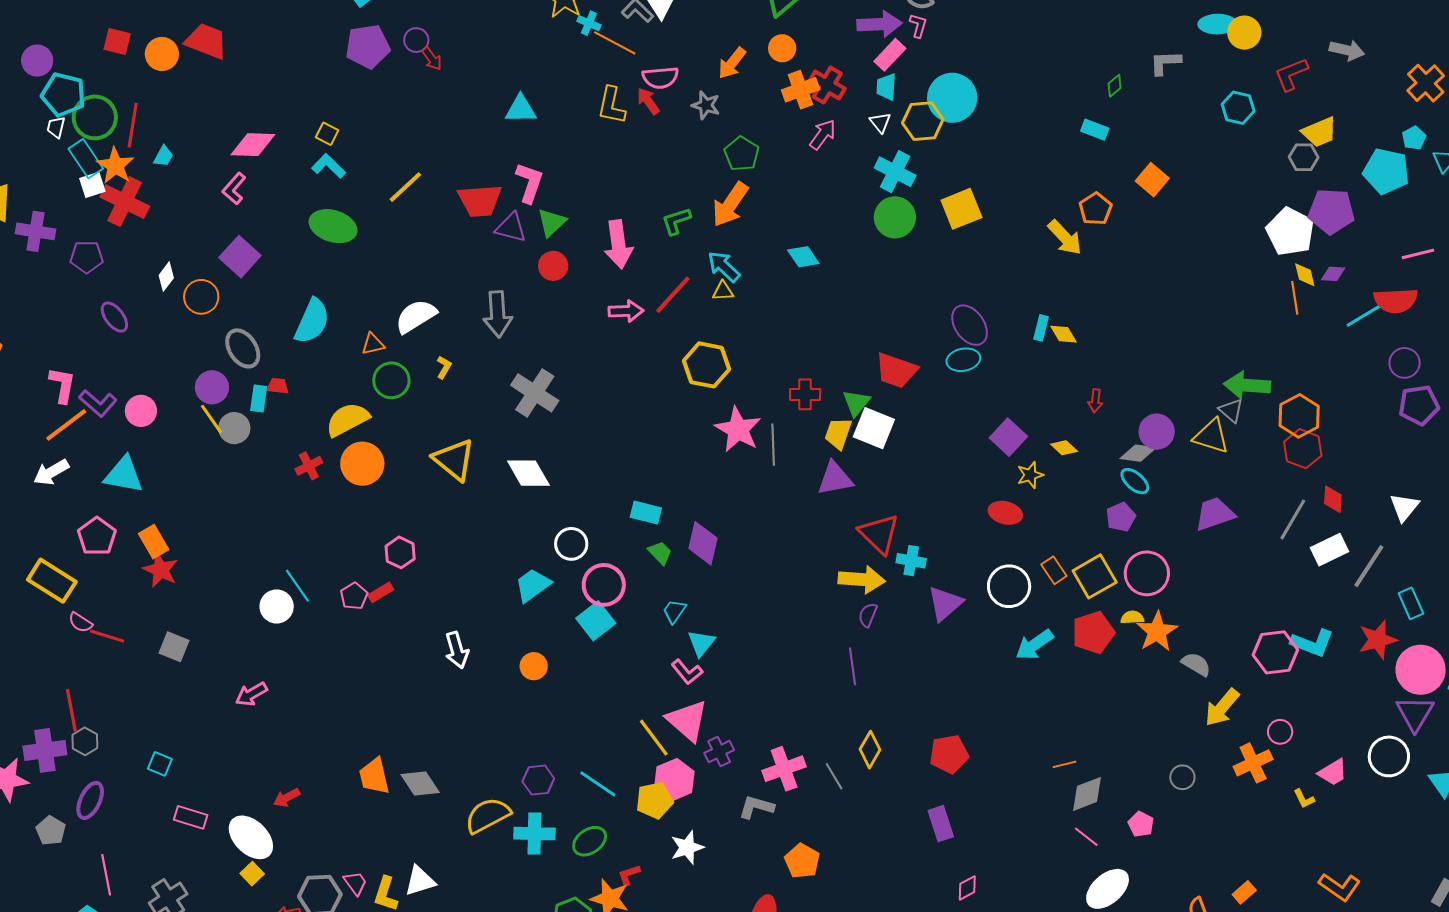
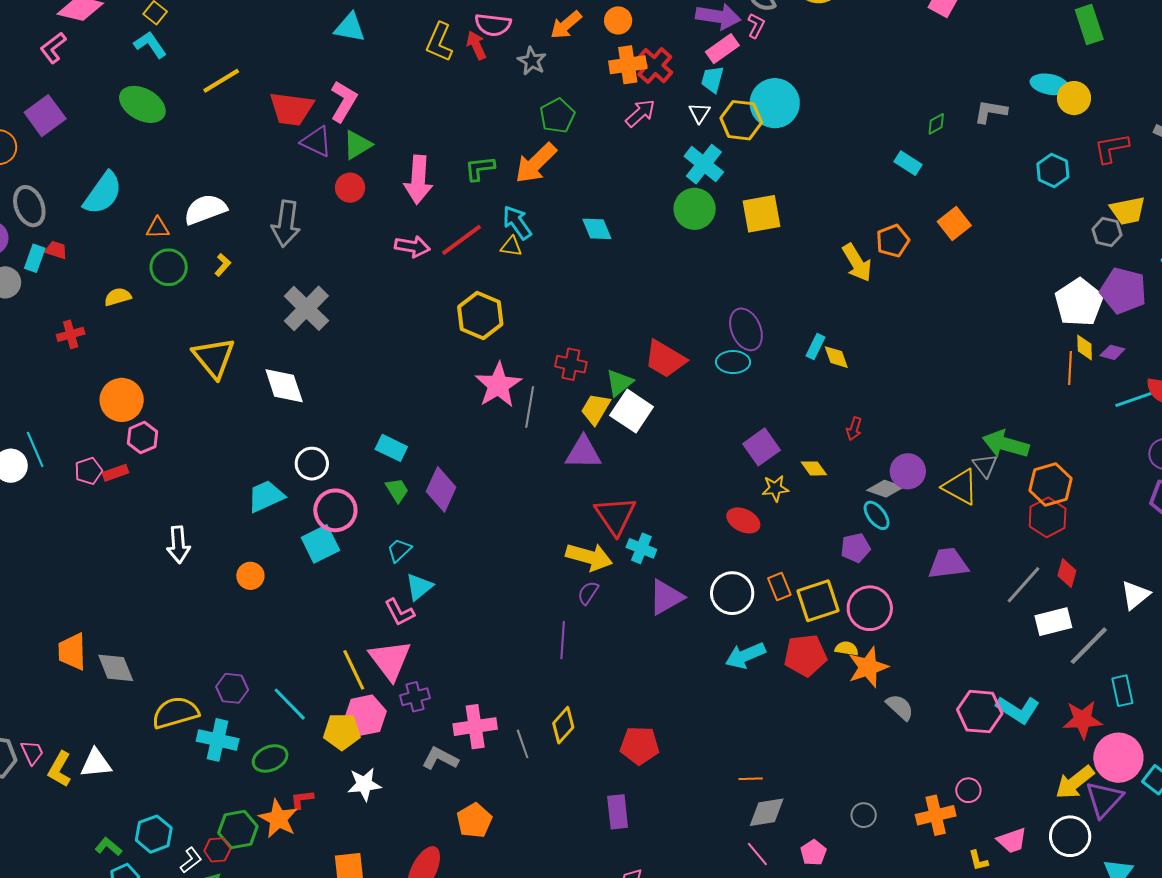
yellow semicircle: (348, 420) -> (118, 297), size x0.6
orange circle: (362, 464) -> (122, 400), moved
yellow arrow: (1222, 707) -> (1075, 782), moved

